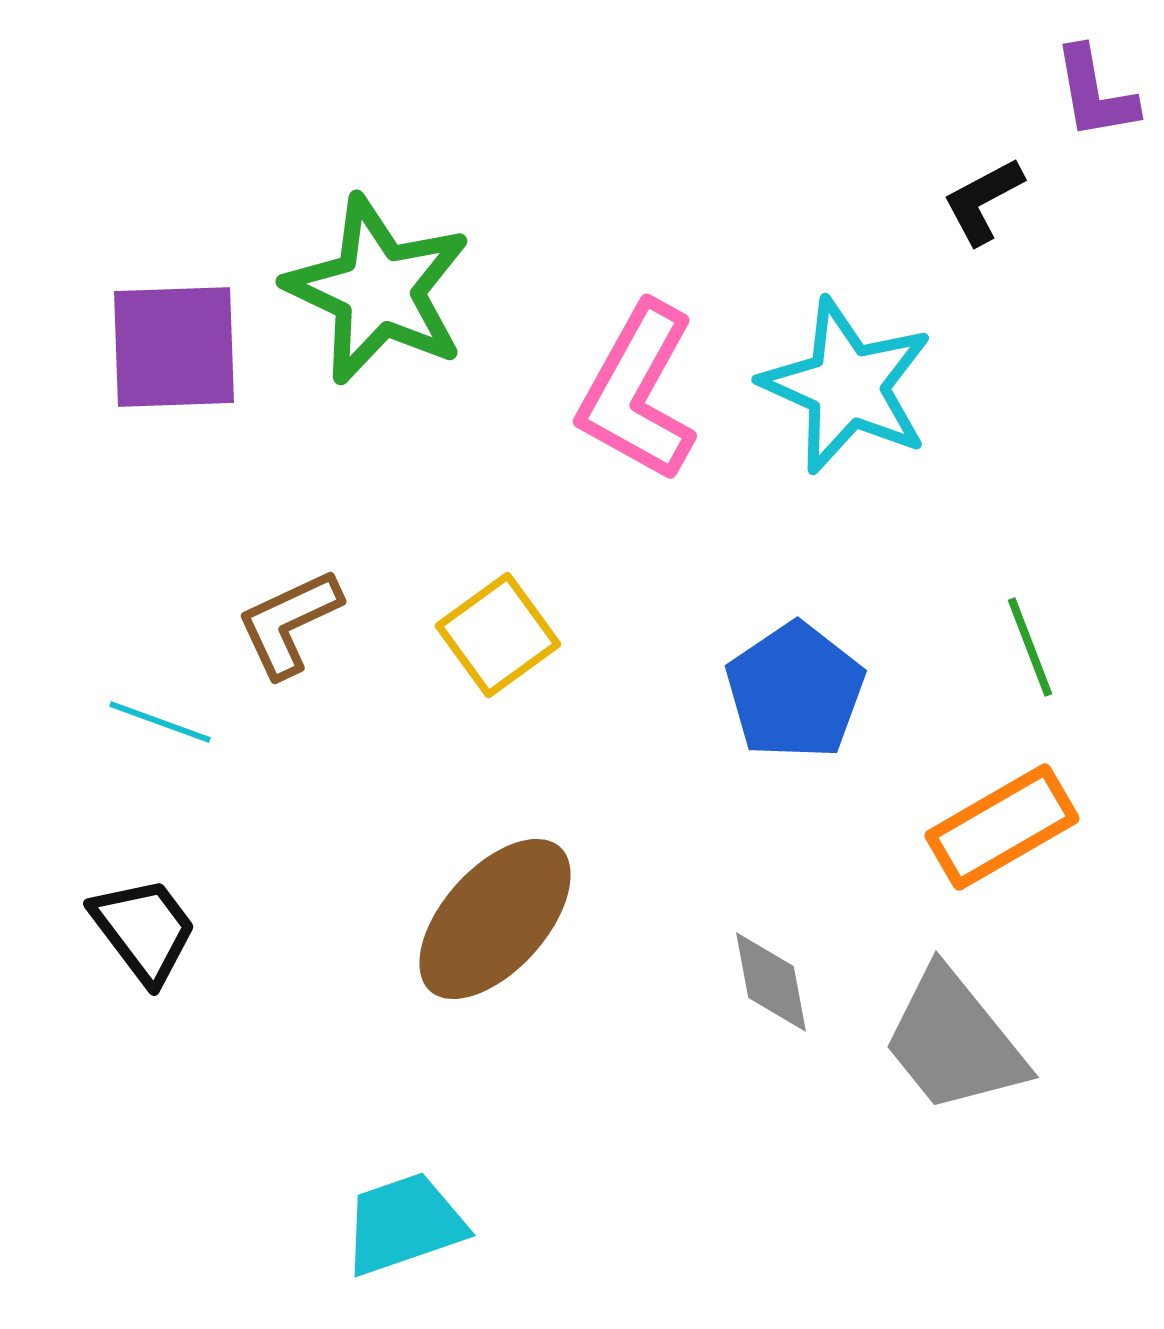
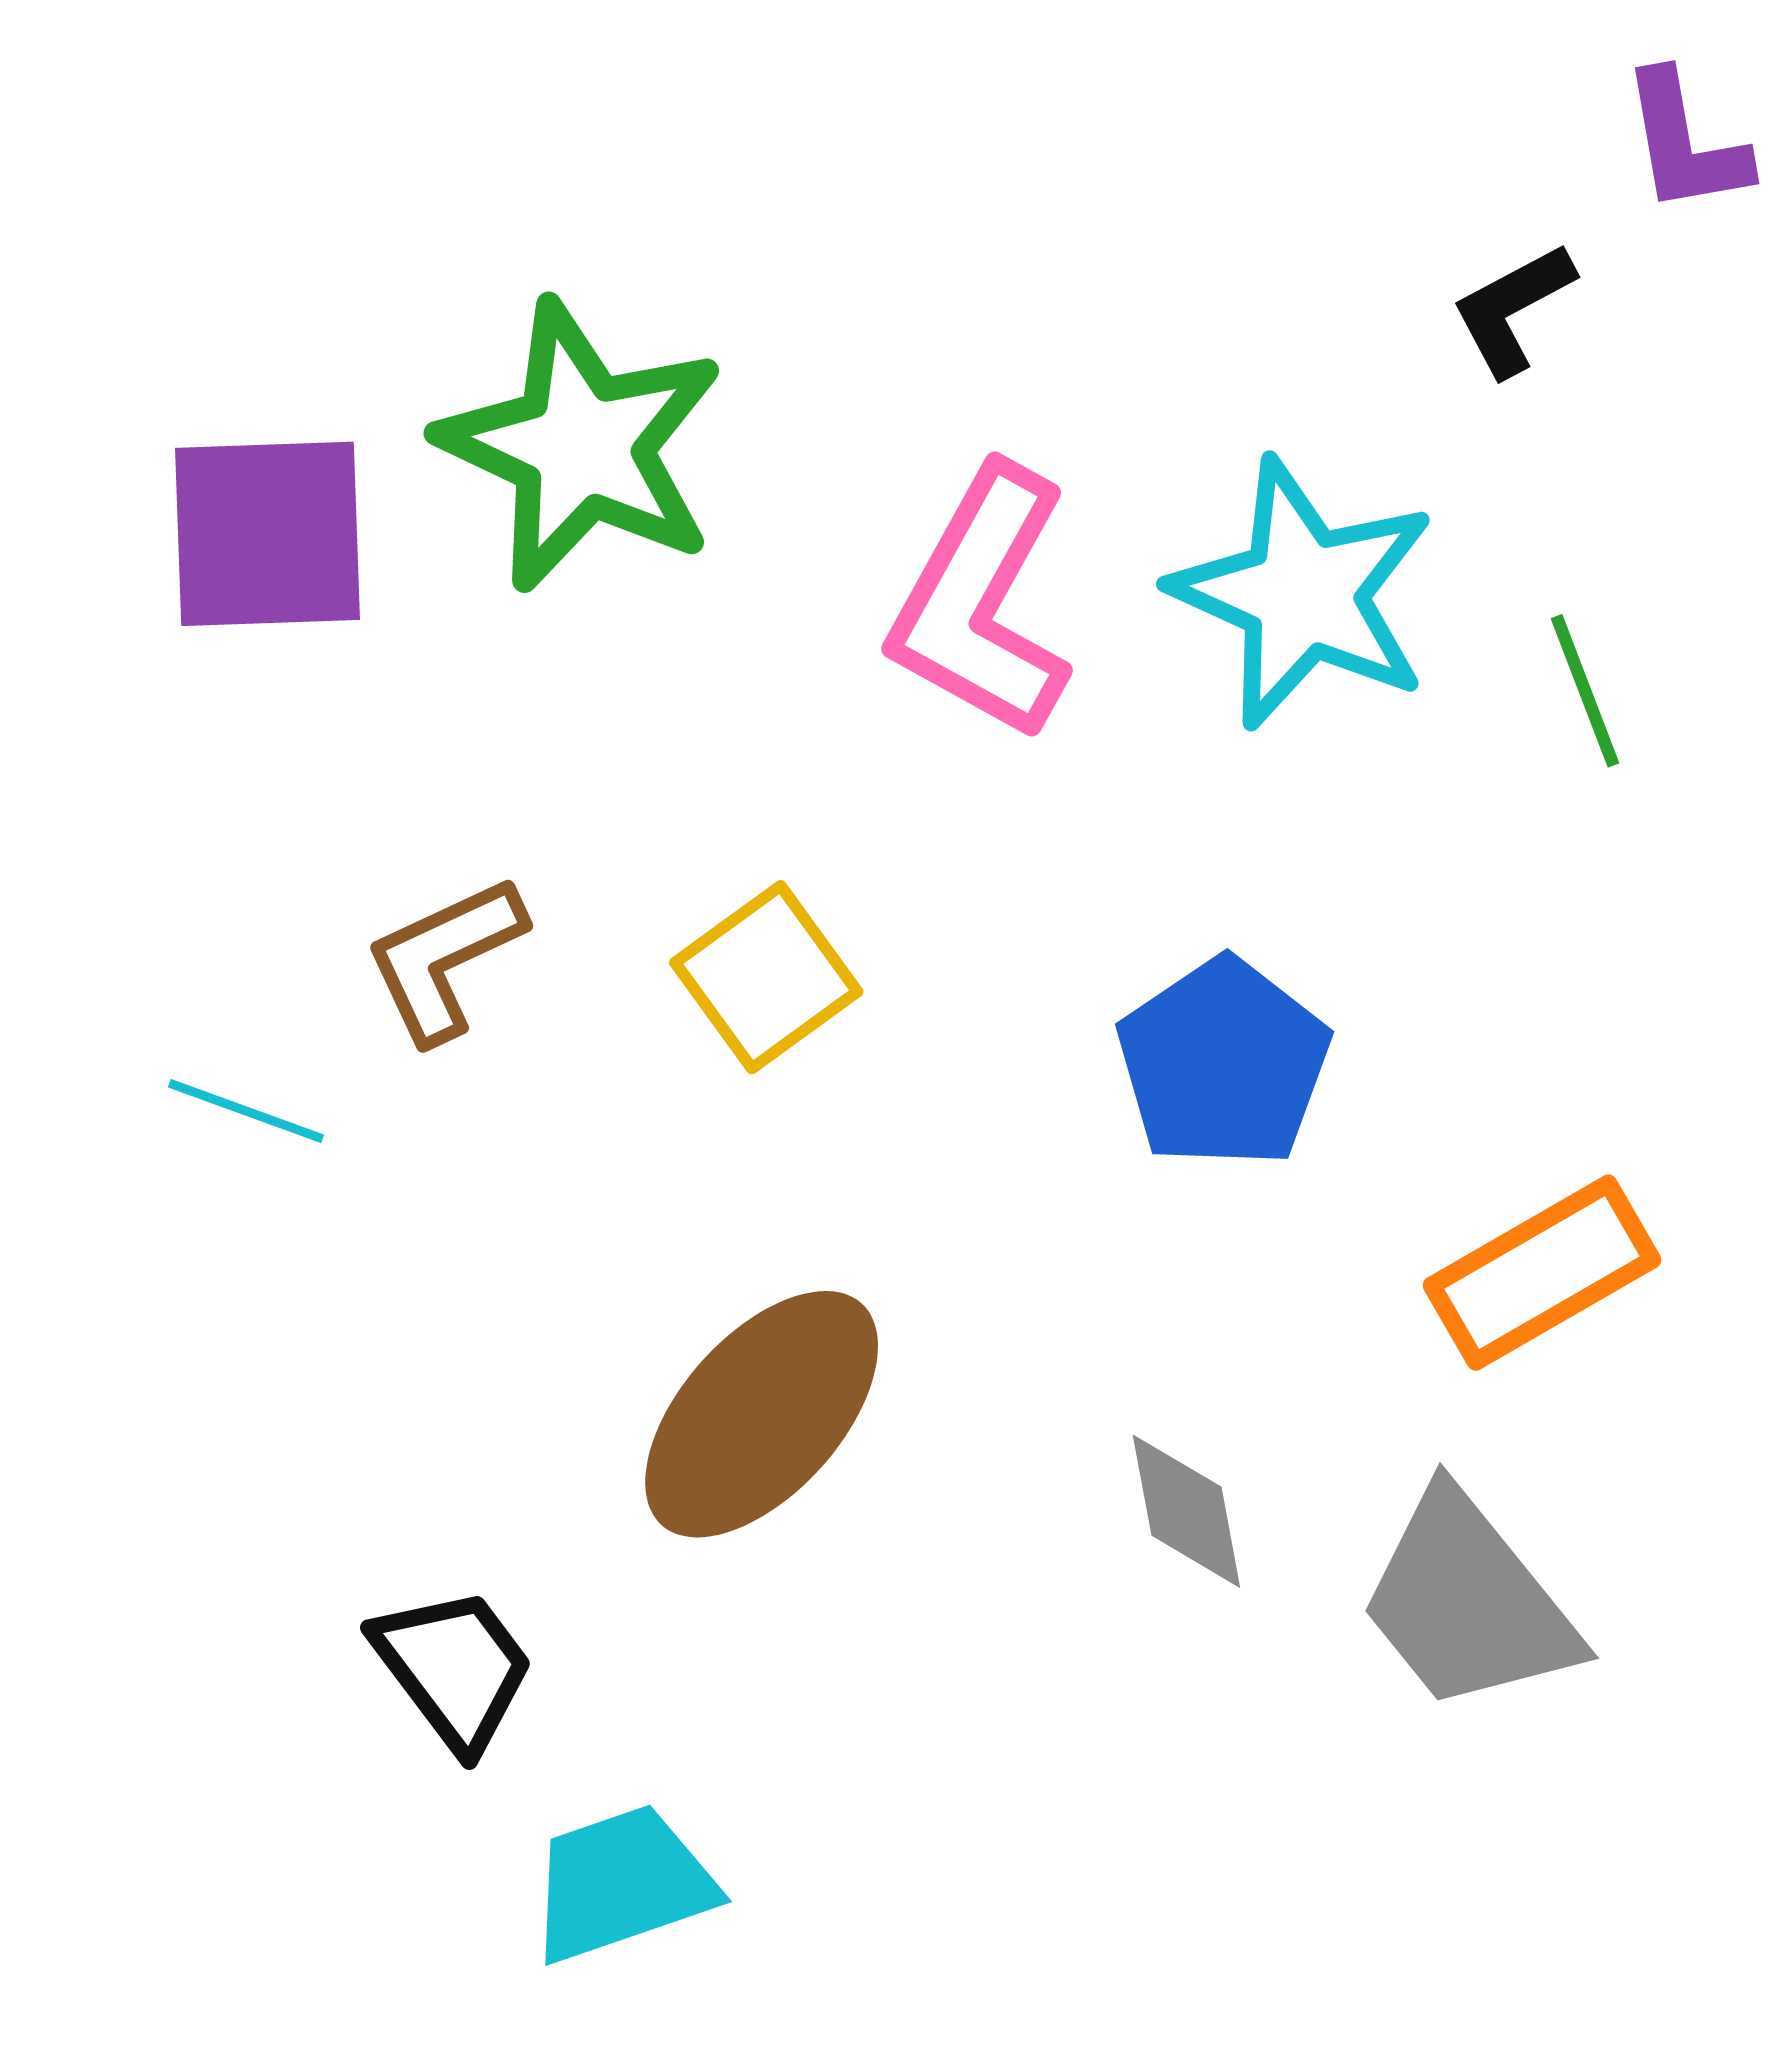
green line: (1030, 647) -> (1585, 691), moved
black trapezoid: (144, 930) -> (454, 1668), moved

